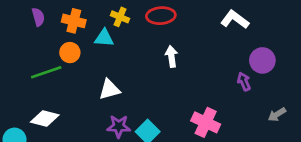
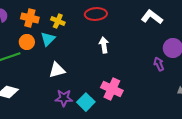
yellow cross: (120, 17) -> (58, 21), moved
cyan triangle: (104, 38) -> (48, 39), moved, turned -49
pink cross: (206, 122) -> (112, 89), moved

